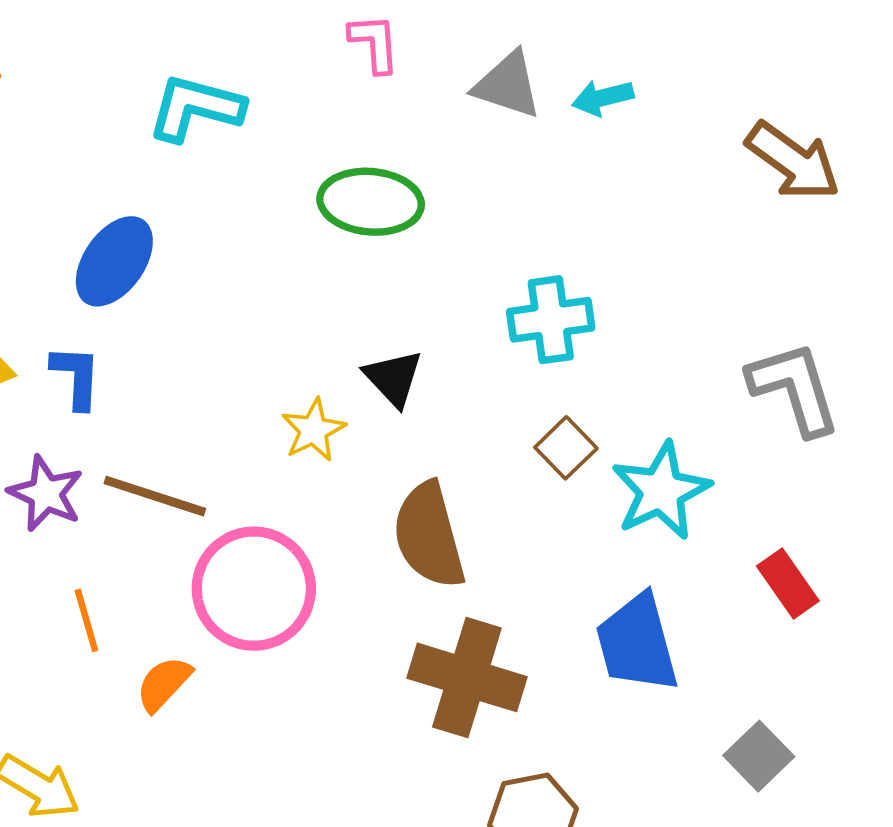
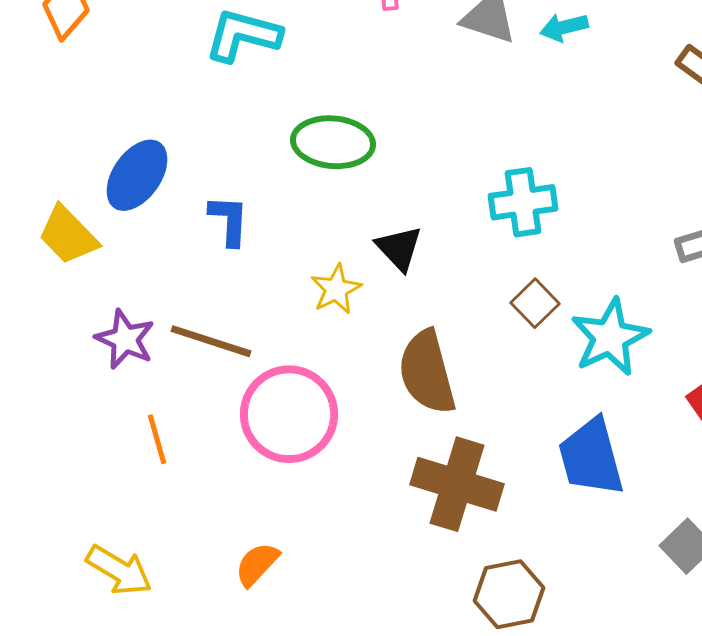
green ellipse: (371, 202) -> (333, 142), moved
blue ellipse: (114, 261) -> (137, 175), moved
blue L-shape: (76, 377) -> (229, 220), moved
orange semicircle: (164, 684) -> (257, 564), moved

